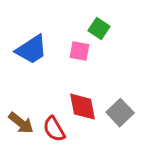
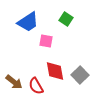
blue trapezoid: (31, 49) -> (28, 22), moved
pink square: (80, 51) -> (46, 41), moved

